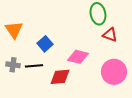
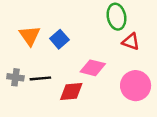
orange triangle: (14, 30) -> (30, 36), moved
blue square: (45, 44) -> (59, 39), moved

